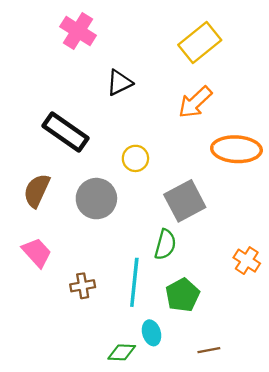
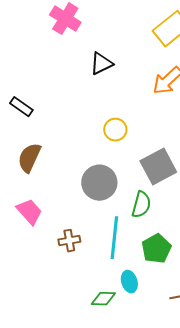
black rectangle: (65, 132) -> (21, 107), moved, size x0.6
gray circle: (96, 199) -> (99, 183), moved

